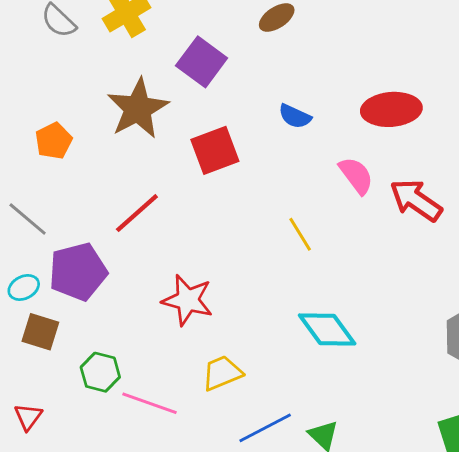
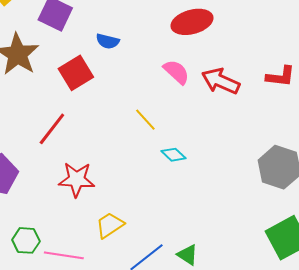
blue semicircle: (295, 116) -> (108, 41), moved
red line: (137, 213) -> (52, 129), moved
cyan diamond: (327, 329) -> (173, 155), moved, size x0.6

